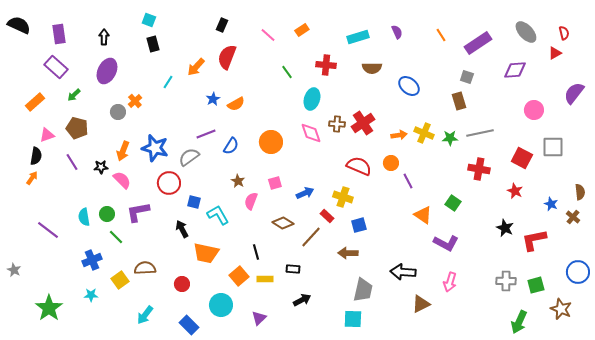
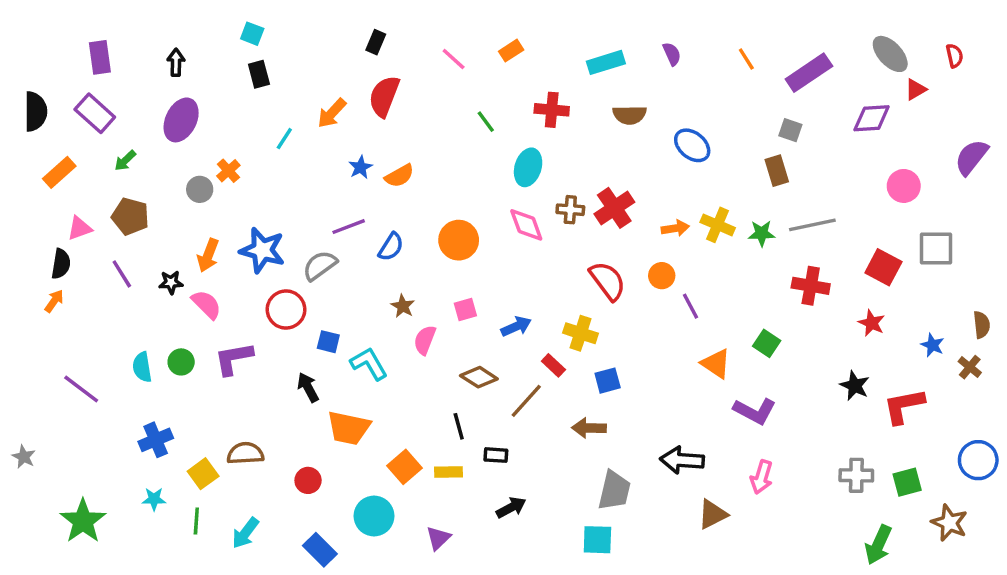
black semicircle: (19, 25) -> (36, 111), moved, turned 65
red triangle: (555, 53) -> (916, 89), moved
red semicircle: (359, 166) -> (608, 281), turned 30
green line: (116, 237) -> (196, 521), moved, turned 49
black line: (256, 252) -> (459, 426), moved

